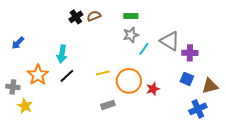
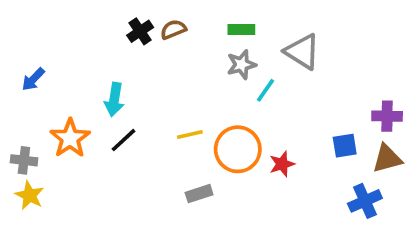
gray triangle: (170, 41) -> (302, 52), moved
purple cross: (190, 53) -> (387, 116), moved
blue square: (187, 79) -> (345, 146), turned -32
yellow star: (25, 106) -> (29, 195), moved

